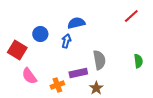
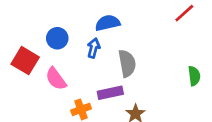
gray semicircle: (99, 60) -> (127, 63), moved
pink semicircle: (29, 76) -> (56, 79), moved

